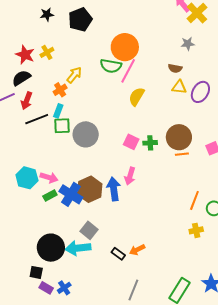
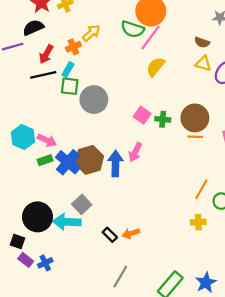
red arrow: (27, 101) -> (46, 54), moved

